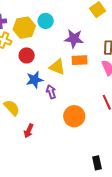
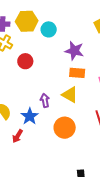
yellow hexagon: (24, 28) -> (27, 21), moved
yellow triangle: (57, 67) -> (70, 95), moved
blue star: (35, 80) -> (30, 116), moved, turned -30

